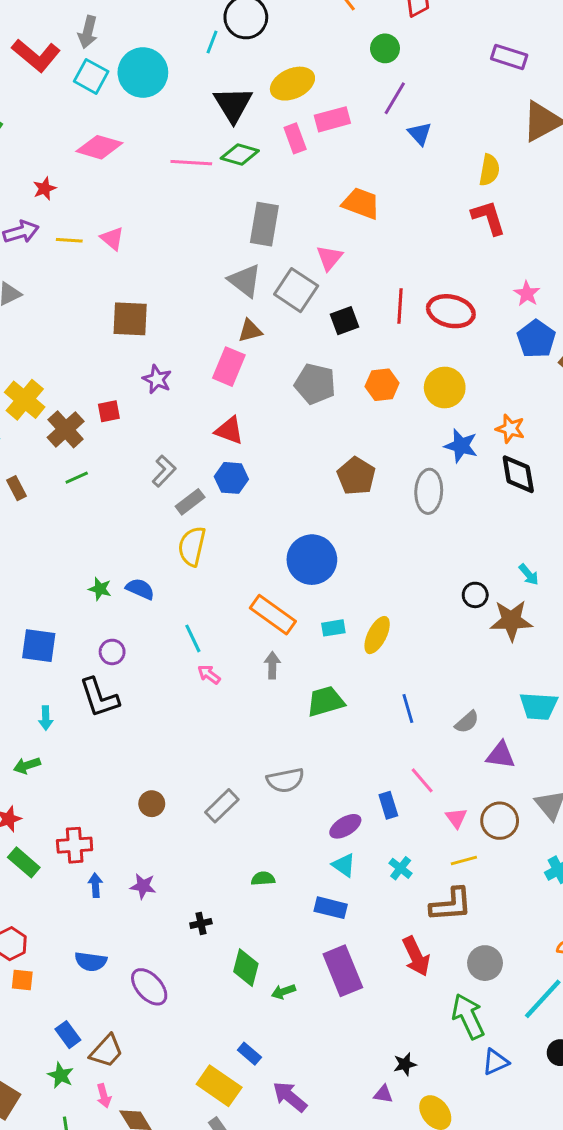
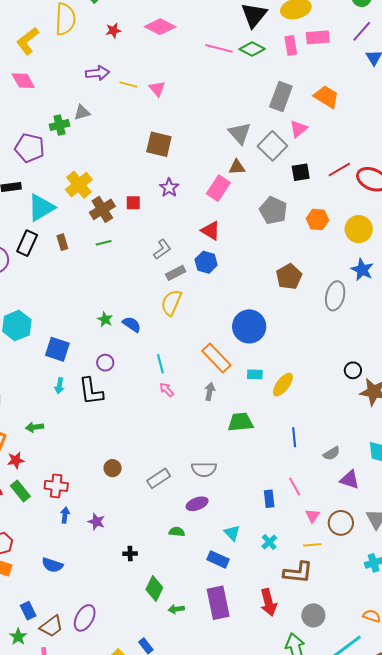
red star: (45, 189) -> (113, 30), moved
gray rectangle: (264, 224) -> (281, 97), moved
red line: (400, 306) -> (339, 170), turned 45
cyan arrow: (46, 718) -> (59, 386), moved
purple ellipse: (345, 826) -> (197, 504), moved
purple ellipse: (149, 987) -> (85, 618), moved, turned 60

